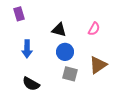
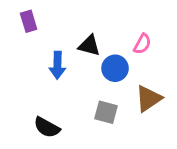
blue arrow: (27, 49) -> (57, 65), moved
blue circle: (65, 52) -> (115, 68), moved

